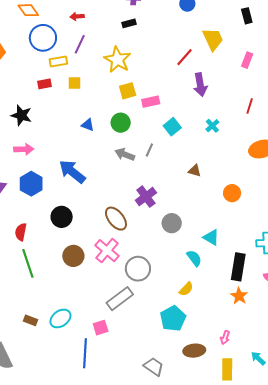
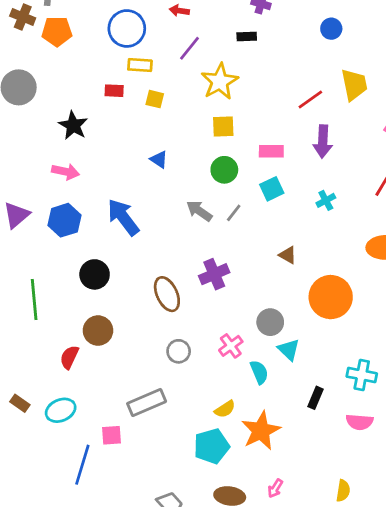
purple line: (80, 44) -> (190, 48), moved
pink rectangle: (151, 102) -> (271, 151), moved
green circle: (121, 123) -> (224, 170), moved
orange circle: (232, 193) -> (331, 297), size x1.8
gray circle: (172, 223) -> (270, 322), moved
red semicircle: (21, 232) -> (69, 357), moved
pink cross: (107, 251) -> (231, 346), moved, size x0.7
green line: (28, 263) -> (34, 300), moved
black rectangle: (238, 267) -> (315, 398), size x0.6
gray circle: (138, 269) -> (179, 351), moved, size x0.7
yellow semicircle: (186, 289) -> (225, 409), moved
orange star: (239, 296) -> (261, 431), moved, size x1.6

